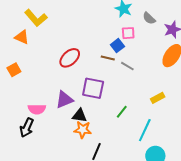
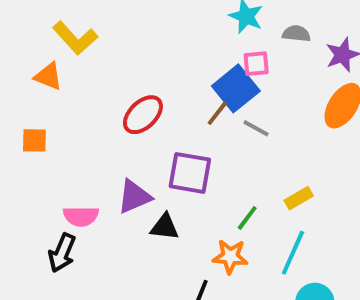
gray semicircle: (149, 18) -> (296, 34), turned 144
blue square: (117, 46) -> (236, 88), size x1.6
brown line: (108, 58) -> (217, 113), turned -64
orange square: (14, 70) -> (34, 140), turned 32
yellow rectangle: (158, 98) -> (299, 198), moved
orange star: (83, 130) -> (230, 256), moved

